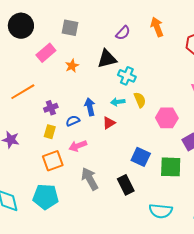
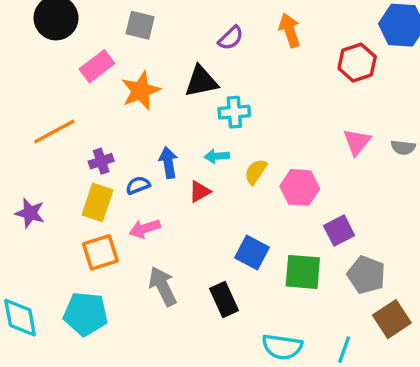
orange star: (72, 66) -> (141, 91), size x1.6
cyan cross: (127, 76) -> (234, 112), turned -30
yellow semicircle: (140, 100) -> (256, 172), moved, turned -126
yellow rectangle: (50, 132) -> (98, 202), size x1.5

